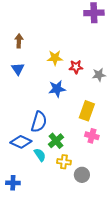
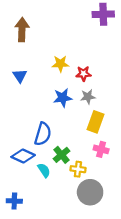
brown arrow: (19, 41) -> (22, 30), moved, size x1.5
gray star: (99, 75) -> (88, 97), moved
yellow cross: (64, 162) -> (78, 169), moved
gray circle: (82, 175) -> (90, 192), size x1.5

